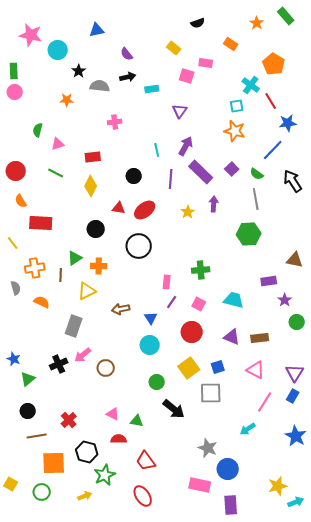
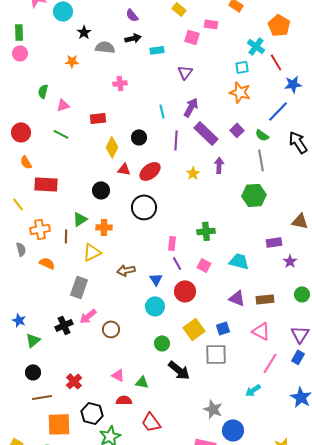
yellow diamond: (91, 186) -> (112, 147), moved
purple line: (172, 302) -> (177, 263), turned -64
green circle: (297, 322) -> (302, 294), moved
red circle: (192, 332) -> (185, 291), moved

